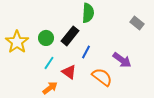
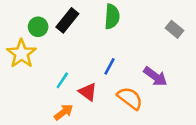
black rectangle: (70, 36) -> (67, 20), moved
green circle: (46, 38) -> (38, 27), moved

